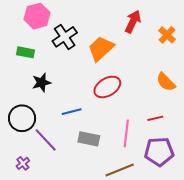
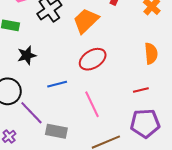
orange semicircle: (166, 82) -> (151, 54), turned -140
pink line: (126, 133) -> (92, 104), moved, turned -32
gray rectangle: (89, 139) -> (56, 131), moved

